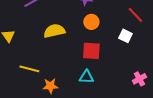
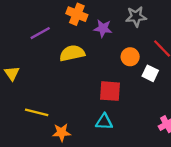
orange circle: (91, 22) -> (130, 57), moved
yellow semicircle: (54, 31) -> (72, 53), moved

